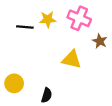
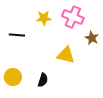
black line: (25, 27) -> (17, 35), moved
black semicircle: (47, 95) -> (43, 80), moved

